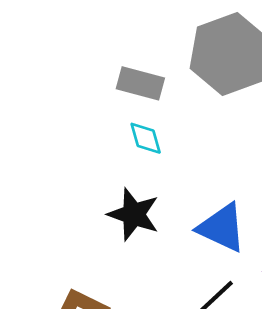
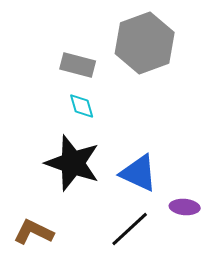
black star: (134, 214) -> (73, 163), size x1.4

